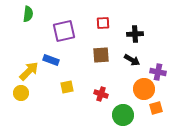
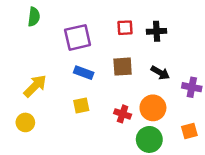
black cross: (135, 34) -> (157, 31), moved
blue rectangle: (51, 60) -> (84, 73), moved
orange circle: (144, 89) -> (153, 108), moved
yellow circle: (21, 93) -> (25, 122), moved

